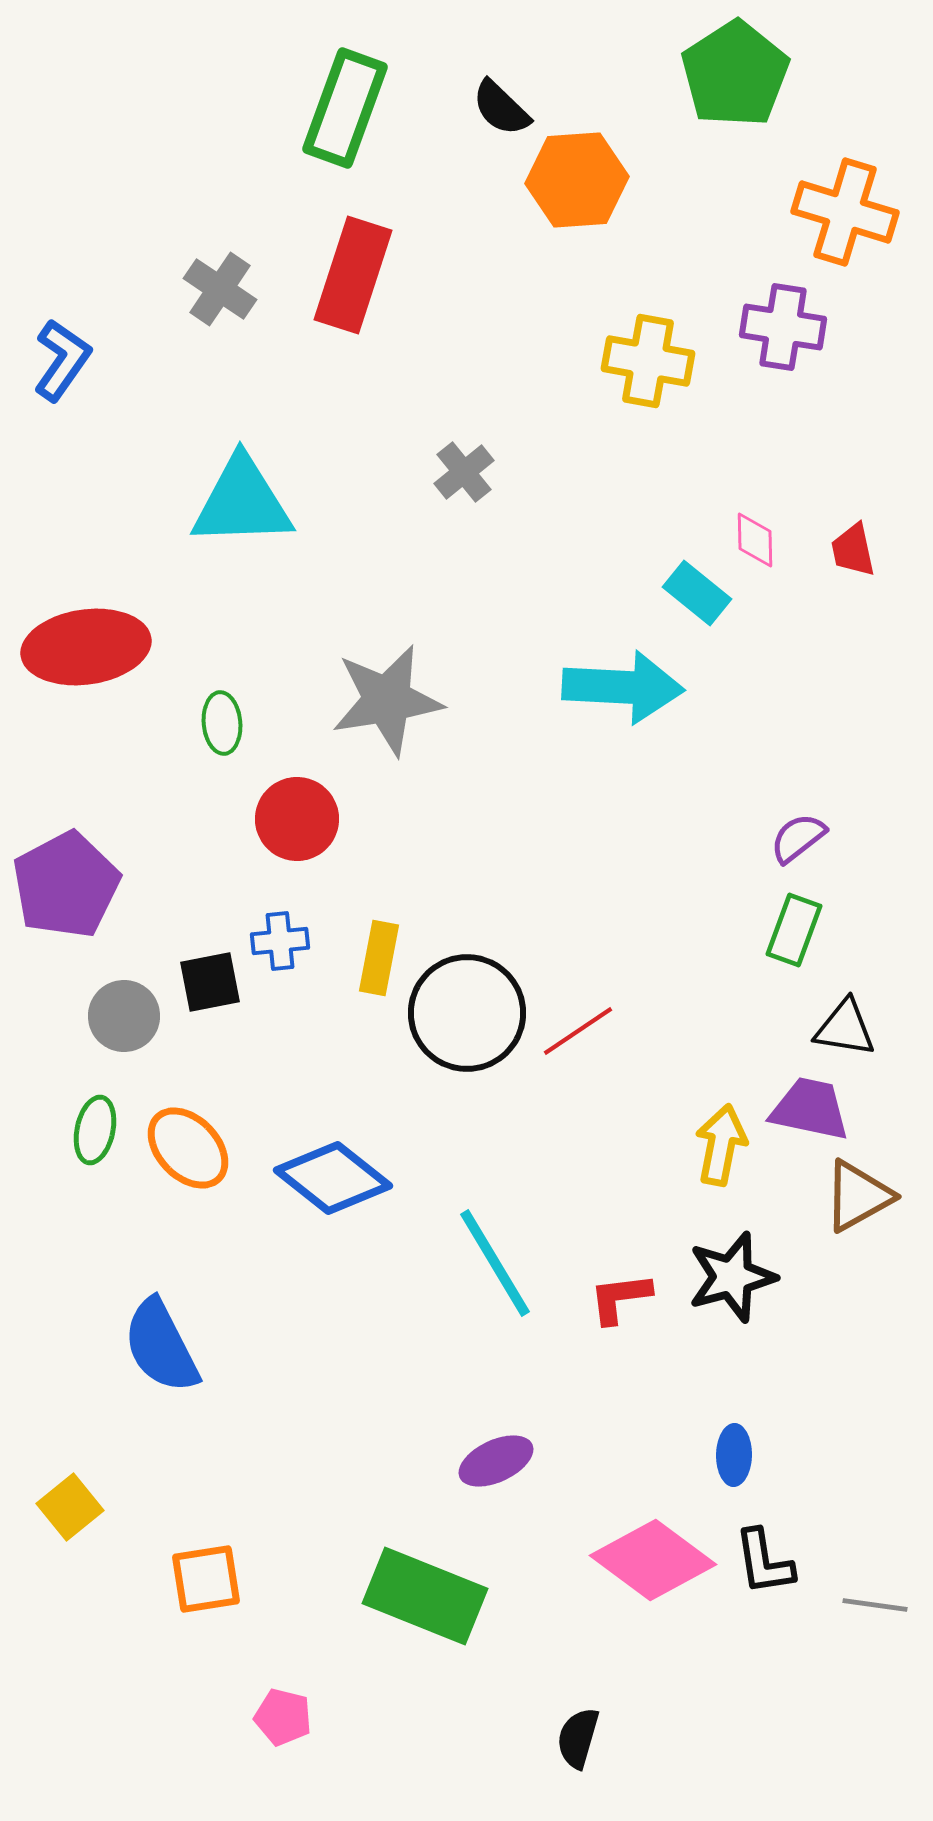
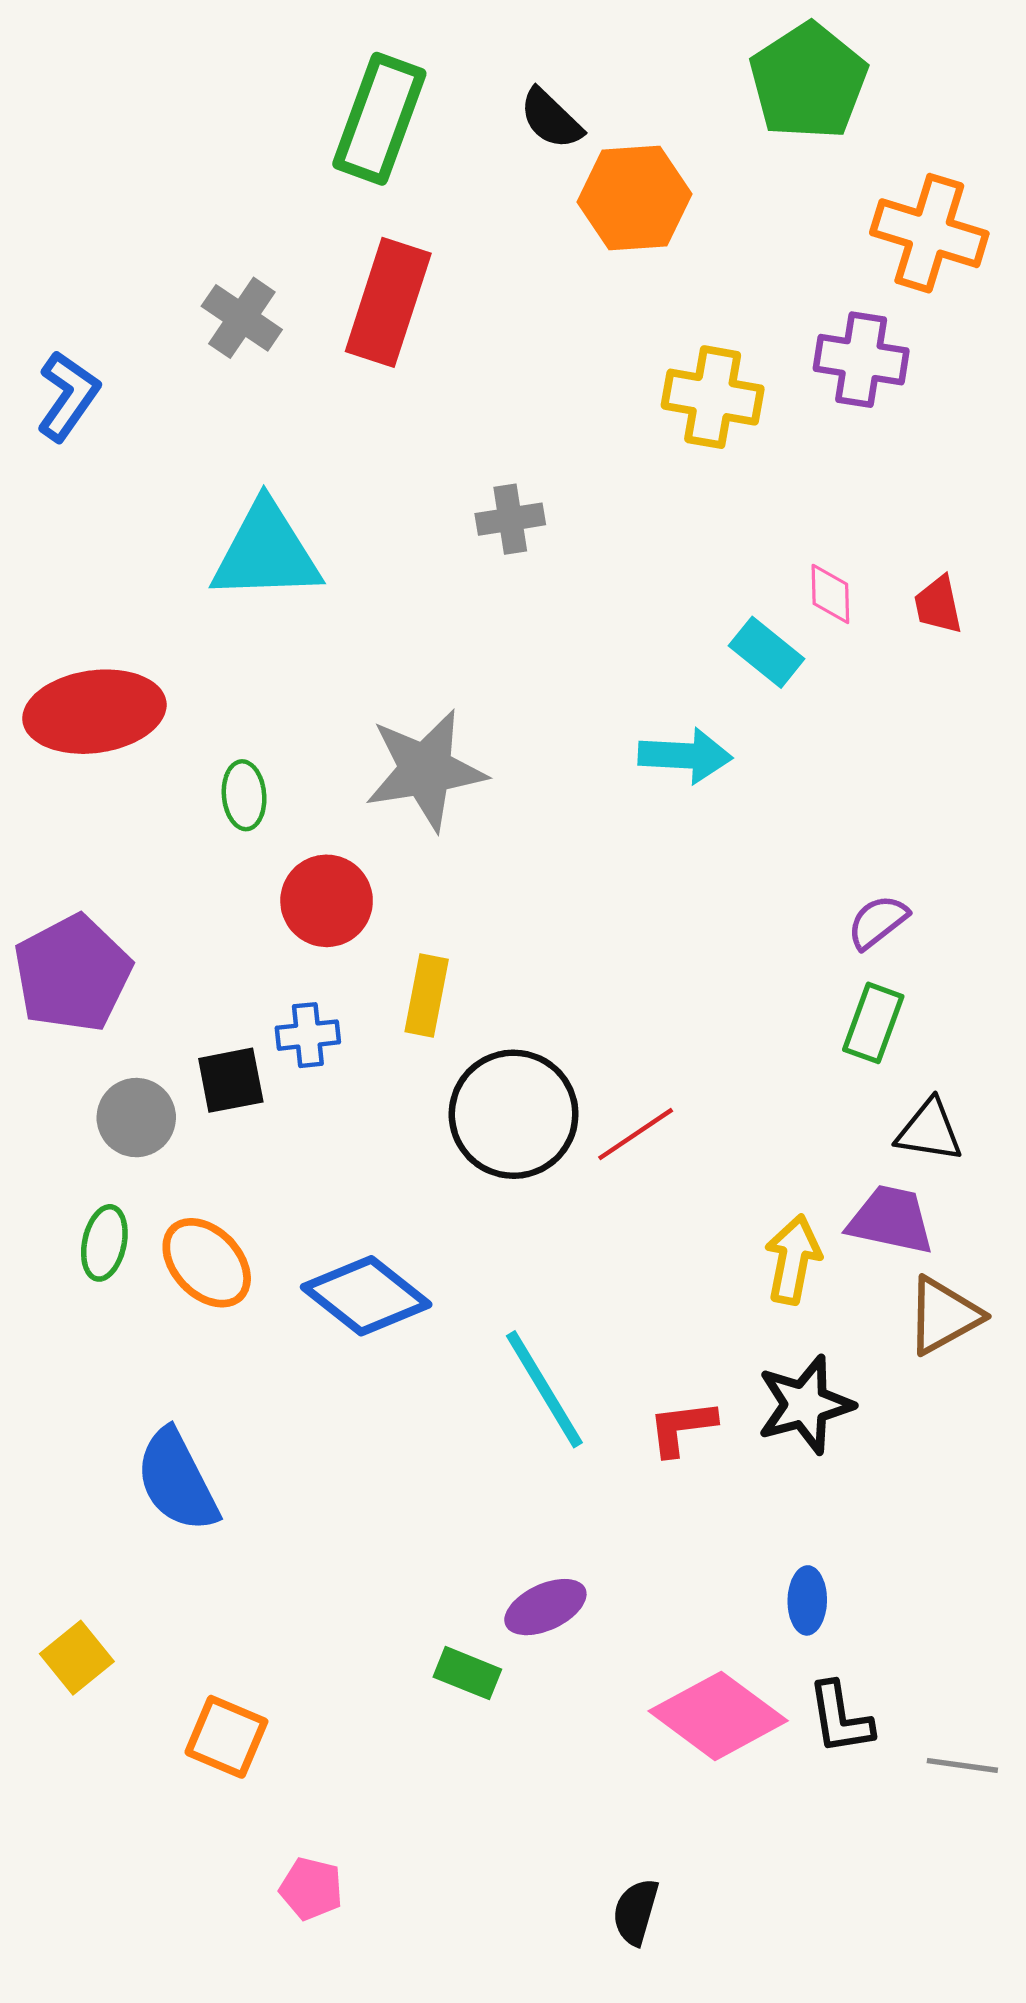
gray cross: (464, 472) -> (510, 519), turned 30
cyan arrow: (623, 687) -> (685, 756), size x0.7
yellow rectangle: (379, 958) -> (427, 995), moved
orange square: (206, 1579) -> (226, 1737), turned 32
green rectangle: (425, 1596) -> (467, 1673), moved, size x0.5

